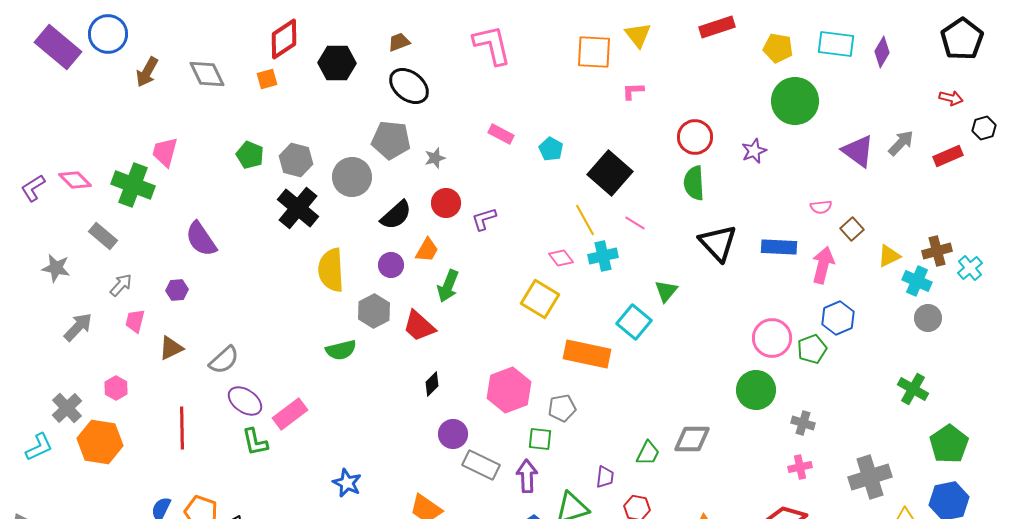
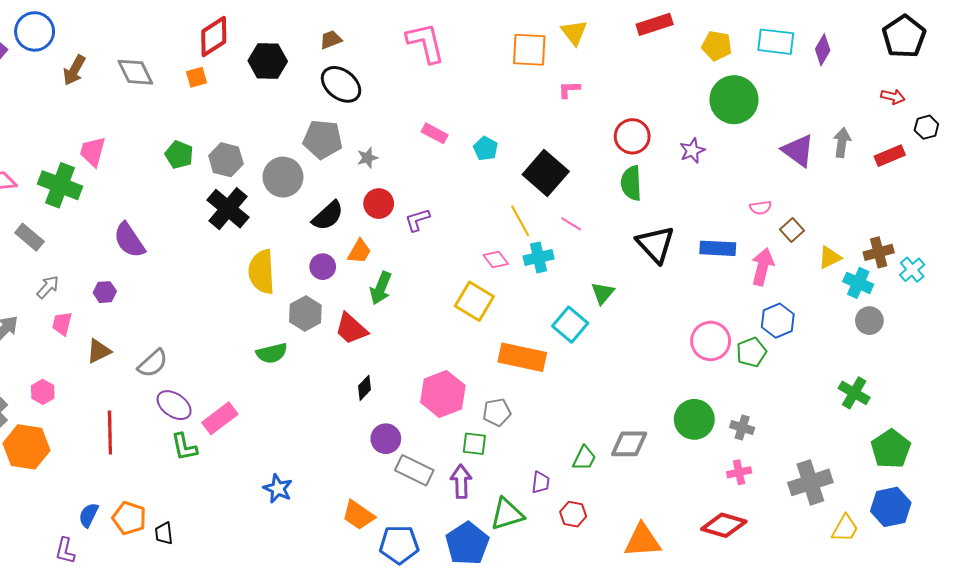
gray arrow: (901, 143) -> (842, 142), turned -36
green circle: (756, 390) -> (694, 419), moved

